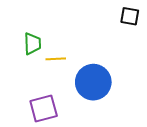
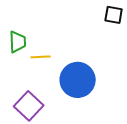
purple square: (44, 108) -> (29, 106), turned -32

